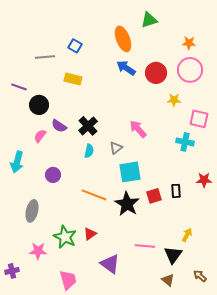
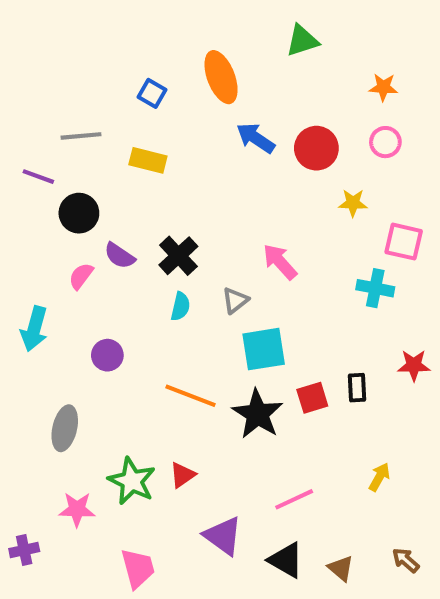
orange ellipse: (123, 39) -> (221, 77), moved
gray line: (45, 57) -> (81, 136), moved
pink circle: (190, 70) -> (385, 142), size x0.6
pink line: (145, 246) -> (294, 499), turned -30
black triangle: (173, 255) -> (286, 560), moved, turned -36

